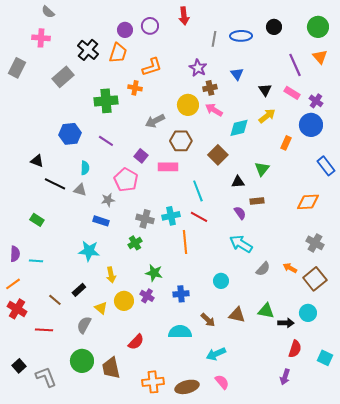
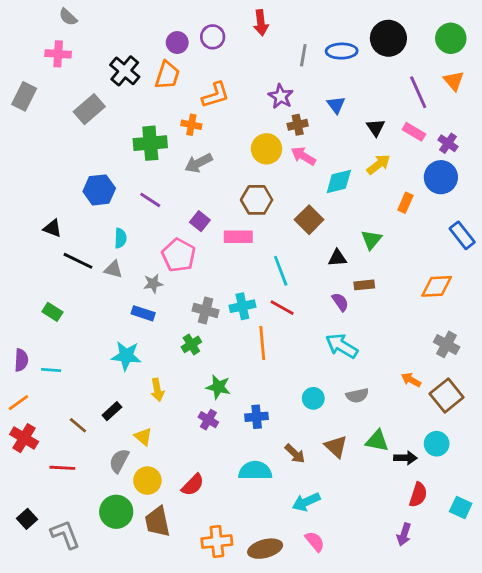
black circle: (274, 27) -> (388, 38), size x1.6
gray arrow: (155, 121) -> (198, 163), moved
gray semicircle: (263, 269) -> (357, 396), moved, turned 35
yellow circle: (124, 301) -> (147, 481), moved
brown triangle: (237, 315) -> (336, 447), turned 30

